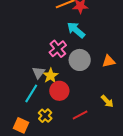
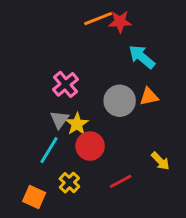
cyan arrow: (76, 30) -> (142, 57), moved
pink cross: (58, 49) -> (65, 84), moved
orange triangle: (109, 61) -> (149, 97), moved

